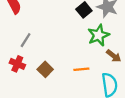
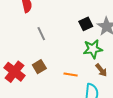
gray line: (26, 40) -> (41, 34), moved, turned -72
red cross: (17, 64) -> (14, 72), moved, size x1.5

